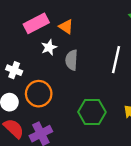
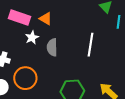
pink rectangle: (36, 23) -> (20, 17), turned 50

